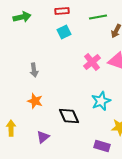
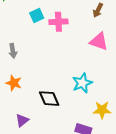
cyan square: (64, 32) -> (37, 16), moved
pink cross: (92, 62) -> (58, 22), moved, turned 36

